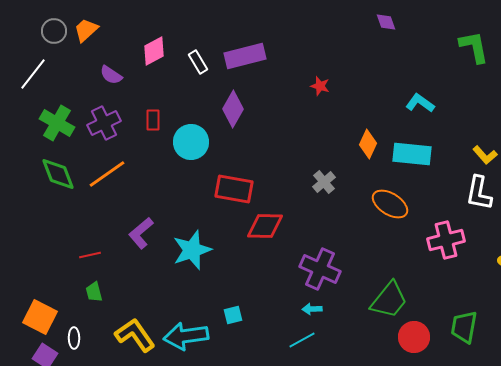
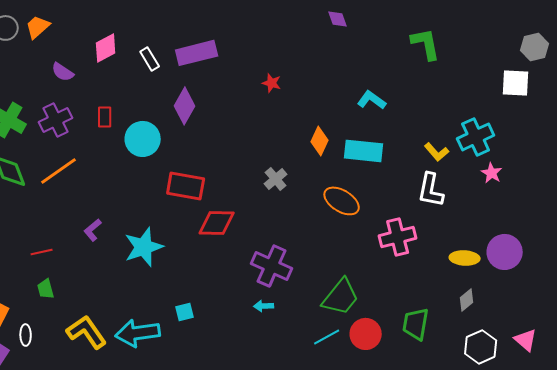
purple L-shape: (141, 233) -> (93, 230), size x0.7
cyan line: (302, 340) -> (327, 337), moved

